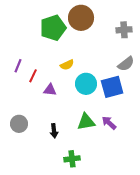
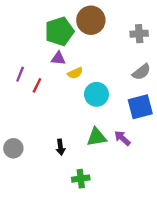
blue square: (112, 87) -> (140, 107), moved
purple triangle: (50, 90) -> (58, 58), moved
gray circle: (19, 124) -> (13, 148), moved

